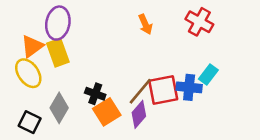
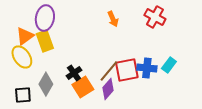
cyan rectangle: (208, 75) -> (169, 65), moved
black cross: (95, 94) -> (74, 73), turned 35
black square: (30, 122) -> (23, 95), turned -30

